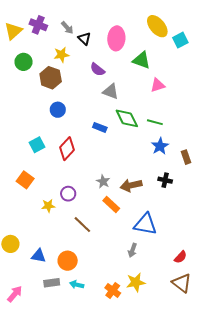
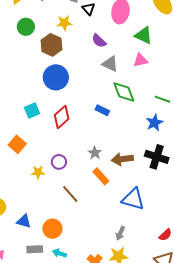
pink triangle: (158, 85) -> (141, 60), moved
blue circle: (58, 110) -> (56, 77), size x1.6
green line: (155, 122) -> (162, 99), moved
blue rectangle: (100, 127) -> (102, 110), moved
black cross: (165, 180) -> (157, 157), size x1.6
gray arrow: (132, 250) -> (120, 233), moved

